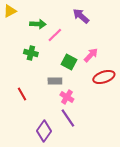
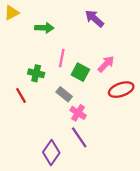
pink line: (55, 35) -> (62, 58), moved, turned -35
green cross: (31, 53) -> (36, 73), moved
gray rectangle: (55, 81) -> (64, 94), turned 40
red line: (22, 94) -> (21, 95), moved

